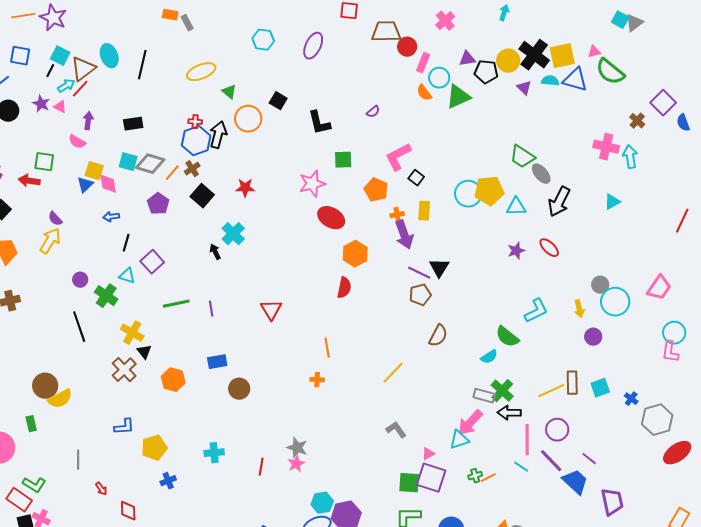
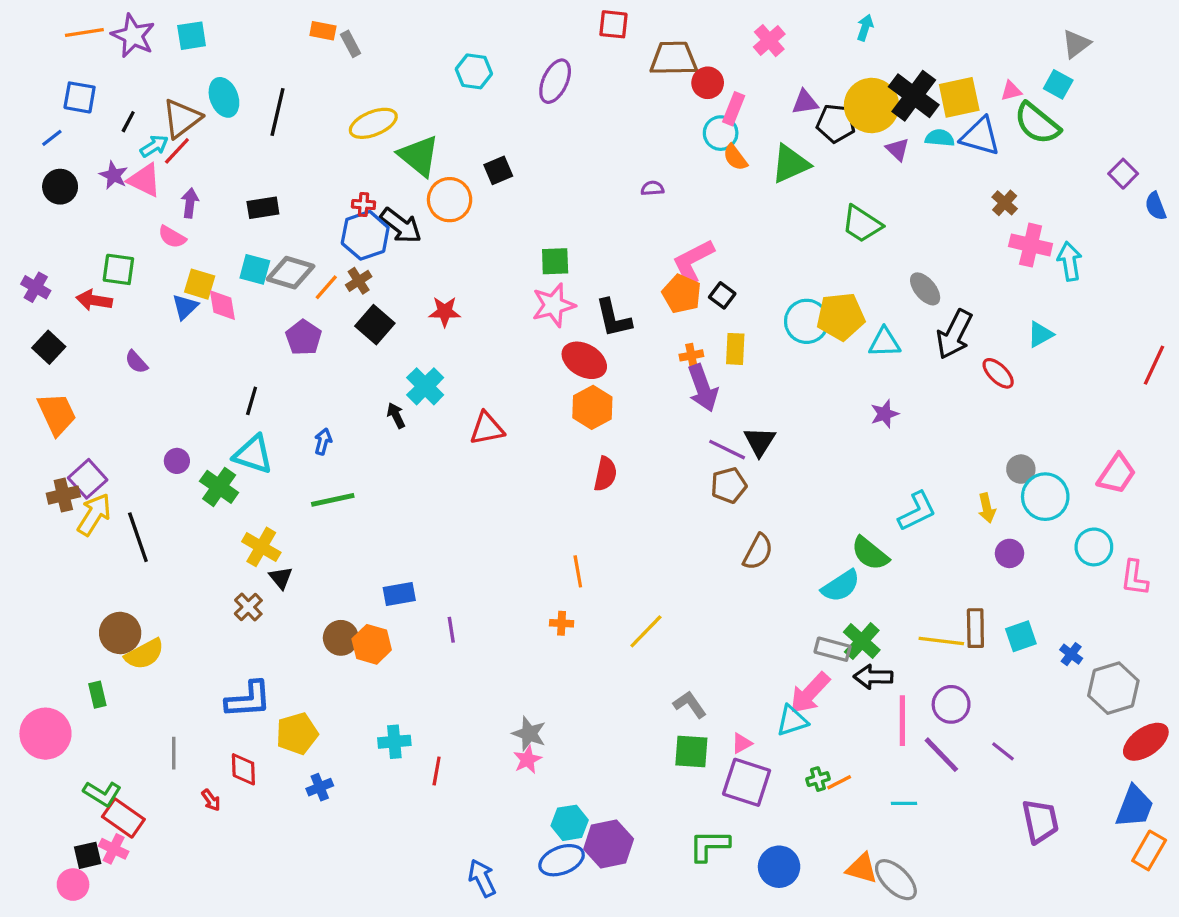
cyan square: (620, 20) -> (1058, 84), moved
cyan square: (60, 56) -> (192, 36), moved, turned -36
yellow circle: (508, 61) -> (872, 105), size x1.4
cyan circle: (439, 78) -> (721, 133), moved
green triangle: (229, 92) -> (419, 156), size x1.8
black square: (278, 101) -> (498, 170), turned 36
purple square: (663, 103) -> (1123, 174), size x0.7
pink triangle: (60, 107) -> (144, 180), size x1.6
purple semicircle: (373, 112) -> (652, 188), turned -144
brown cross: (637, 121) -> (1005, 203), moved
black L-shape: (319, 123) -> (613, 318), moved
black arrow: (218, 135) -> (401, 226), turned 112
green trapezoid: (522, 157) -> (862, 224), moved
green square: (343, 160) -> (555, 261), moved
orange pentagon: (376, 190) -> (682, 294), moved
blue arrow: (111, 217) -> (323, 441), moved, turned 112
yellow arrow: (50, 241) -> (94, 514), moved
red ellipse: (549, 248) -> (998, 373), moved
orange hexagon: (355, 254) -> (592, 407), moved
purple square: (152, 262) -> (88, 479), moved
cyan triangle: (127, 276) -> (253, 454), size x1.5
purple line: (211, 309) -> (451, 630), moved
red triangle: (271, 310) -> (487, 428), moved, turned 50
black line: (79, 327) -> (138, 537), moved
cyan circle: (674, 333) -> (1094, 547), moved
cyan semicircle: (489, 357) -> (841, 586), size x1.4
brown cross: (124, 370) -> (248, 607), size x0.7
yellow line: (393, 373) -> (646, 631), moved
orange hexagon: (173, 380) -> (372, 644), moved
brown circle: (239, 389) -> (341, 638), moved
yellow line: (551, 391) -> (941, 641), turned 32
blue L-shape: (124, 427) -> (248, 700), size x1.4
red line: (261, 467) -> (437, 771), moved
cyan line: (521, 467) -> (904, 803), moved, turned -35
blue trapezoid: (575, 482) -> (1134, 807), moved, turned 68
green square: (409, 483) -> (691, 751), moved
red rectangle: (19, 500) -> (123, 818), moved
red diamond: (128, 511) -> (243, 769), moved

